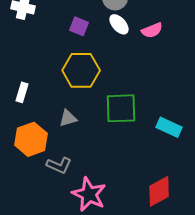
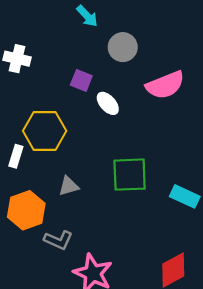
white ellipse: (119, 24) -> (108, 103), moved
pink semicircle: (152, 30) -> (165, 85), size x1.6
yellow hexagon: (81, 70) -> (45, 131), moved

